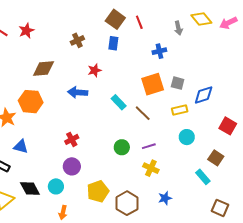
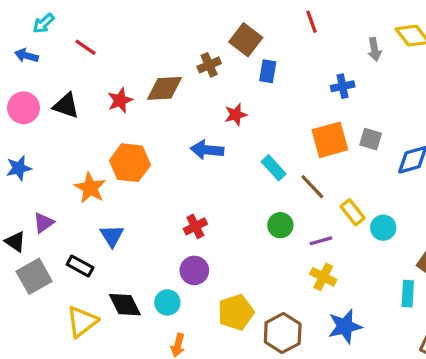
brown square: (115, 19) -> (246, 40), moved
red line: (139, 22) -> (311, 22), moved
red star: (26, 31) -> (120, 100), moved
brown diamond: (44, 69) -> (164, 88), moved
yellow rectangle: (180, 110) -> (353, 212), moved, turned 63
blue triangle: (21, 147) -> (112, 236), turned 42
green circle: (122, 147) -> (280, 225), moved
cyan rectangle: (203, 177) -> (408, 294), turned 42
blue star: (165, 198) -> (345, 326), size x1.5

